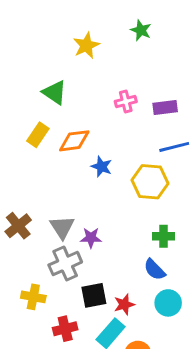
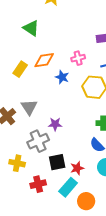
pink cross: (126, 101) -> (78, 58), moved
yellow rectangle: (38, 135) -> (20, 69), moved
gray triangle: (62, 227) -> (29, 107), moved

